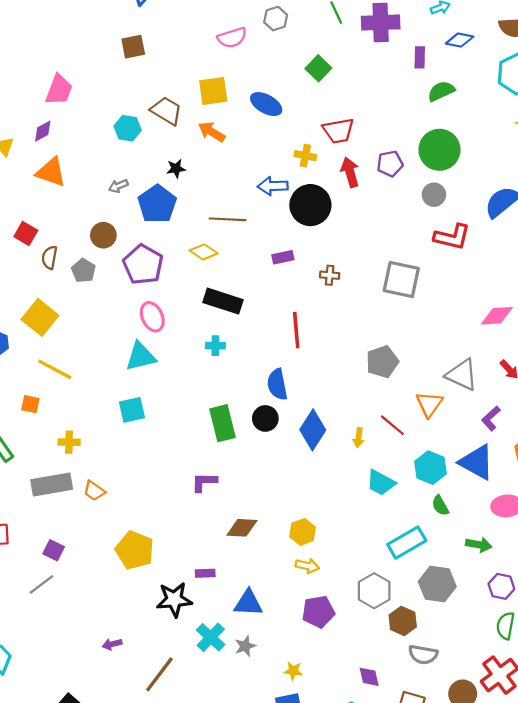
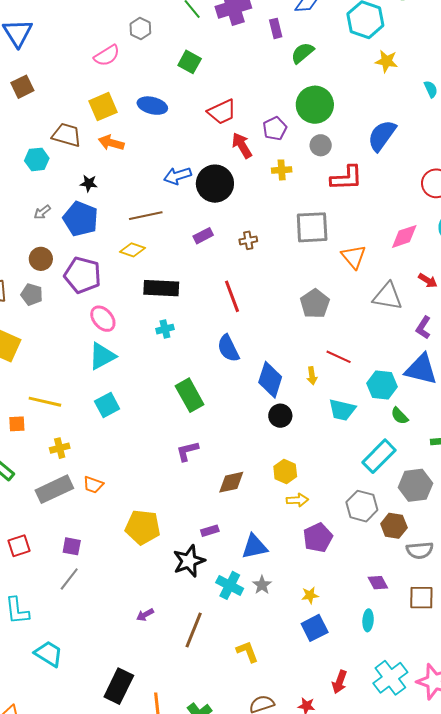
yellow cross: (305, 156) -> (282, 170), moved
black star: (176, 169) -> (89, 183), turned 30
yellow line: (55, 369) -> (45, 402), moved
orange triangle: (429, 404) -> (354, 257), moved
black circle: (265, 418) -> (280, 416), moved

